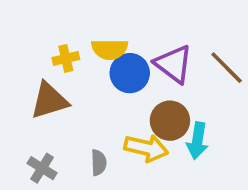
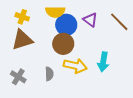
yellow cross: (66, 58) -> (22, 17), moved, turned 32
purple triangle: (174, 64) -> (90, 20), size x0.7
brown circle: (170, 121) -> (63, 44), moved

